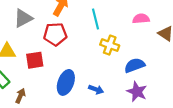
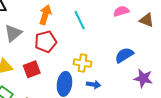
yellow cross: (110, 45) -> (83, 63), moved
purple star: (137, 92) -> (143, 78), moved

